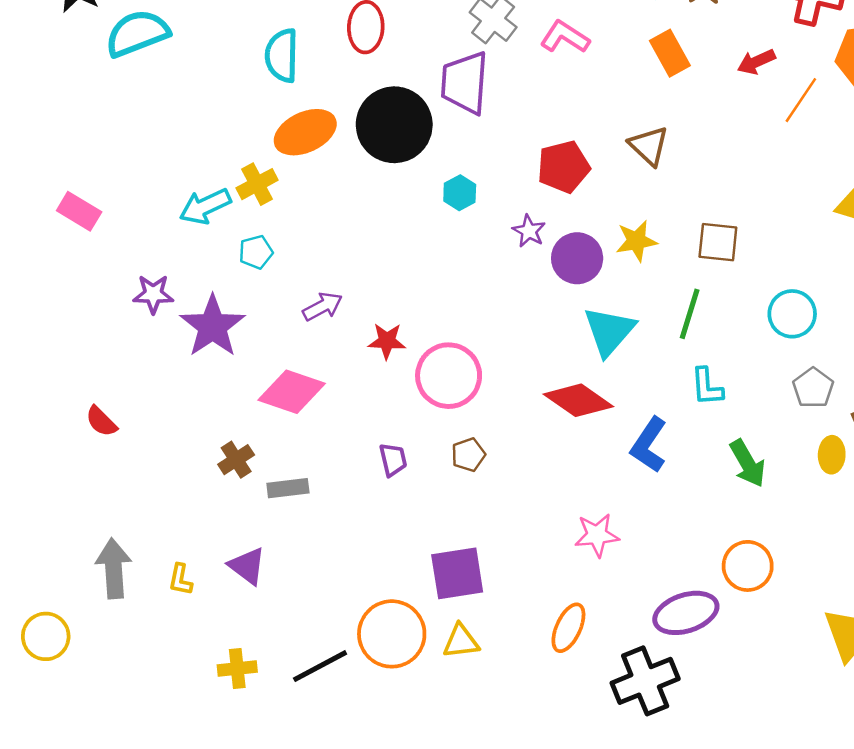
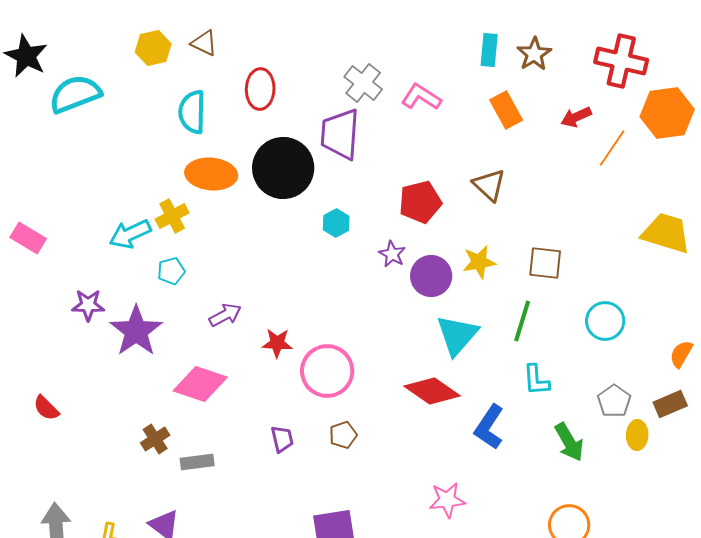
orange ellipse: (305, 132) -> (211, 174), turned 30
gray pentagon: (813, 388) -> (614, 401), moved

